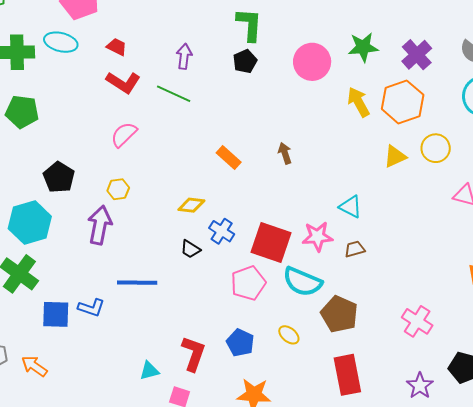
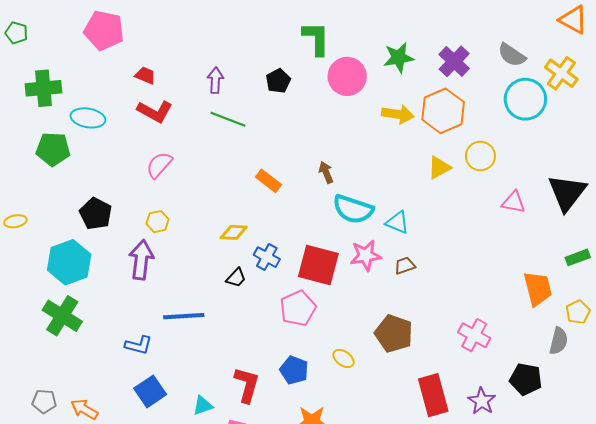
green L-shape: (249, 25) -> (316, 38), moved
cyan ellipse: (61, 42) -> (88, 118), moved
green line: (174, 94) -> (228, 119), moved
yellow arrow: (358, 102) -> (398, 114), turned 132
black trapezoid: (190, 249) -> (236, 278), turned -75
cyan semicircle: (302, 282) -> (353, 209), moved
blue square: (56, 314) -> (150, 391), moved, turned -32
red rectangle: (347, 375) -> (433, 395), moved

